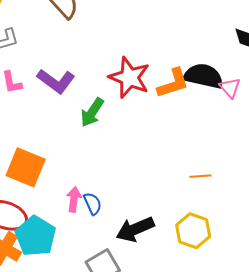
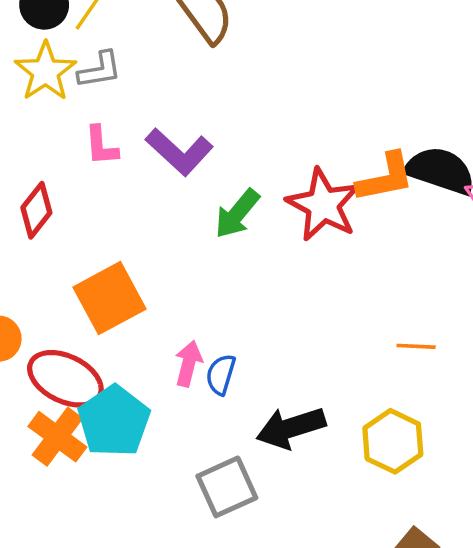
red star: (129, 78) -> (323, 205), moved
orange square: (26, 167) -> (110, 298), turned 33
blue semicircle: (93, 204) -> (221, 374), turned -145

